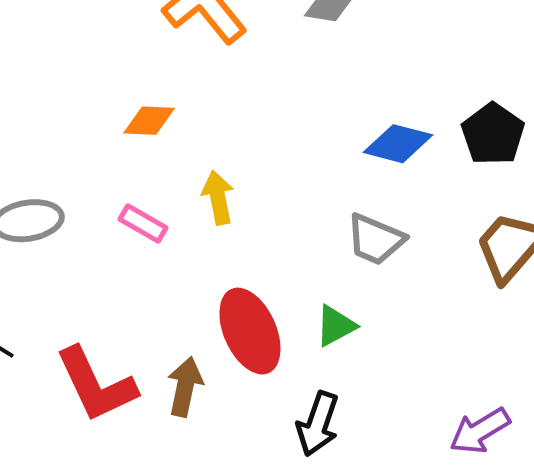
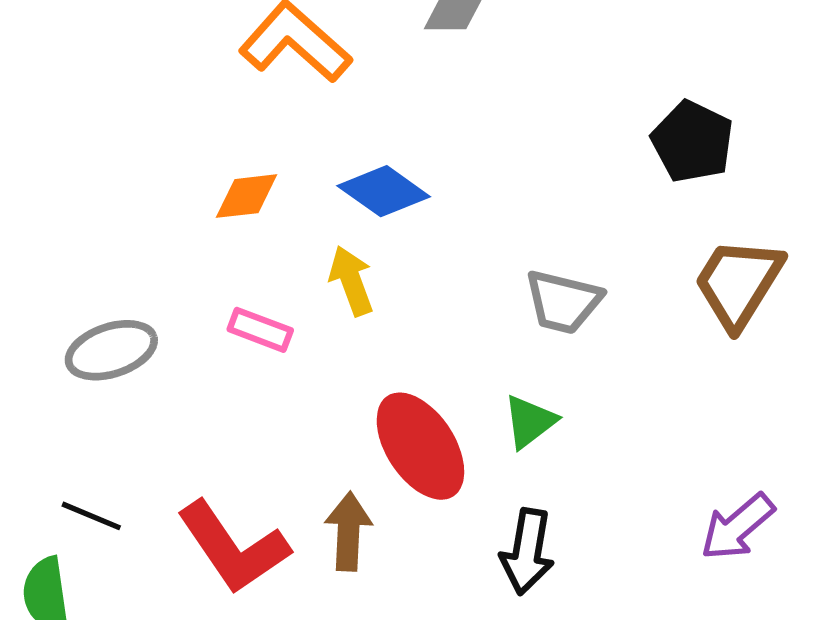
blue diamond: (398, 144) -> (384, 191), moved, turned 30

